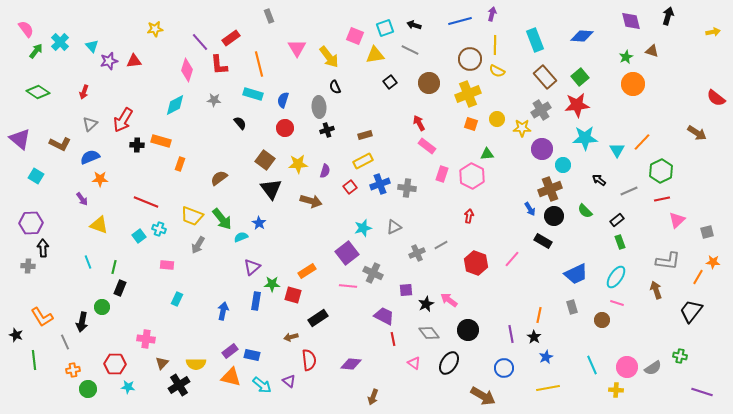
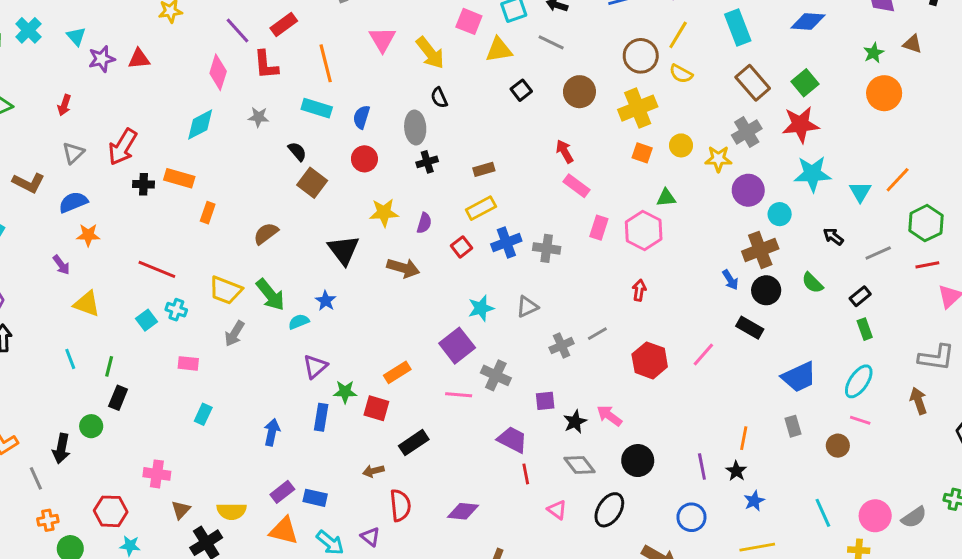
yellow line: (495, 45) -> (678, 35), turned 30
brown square: (265, 160) -> (312, 183), moved

